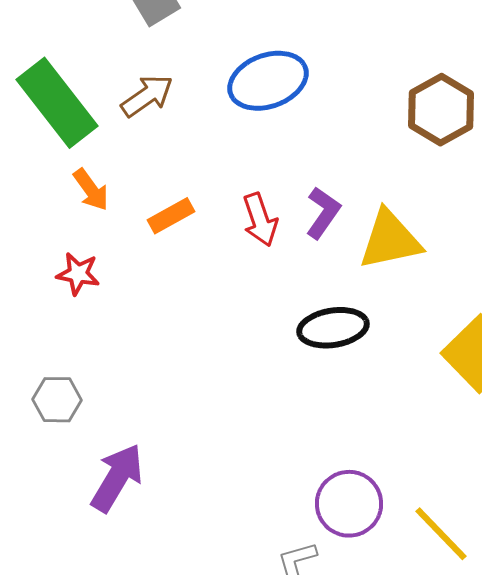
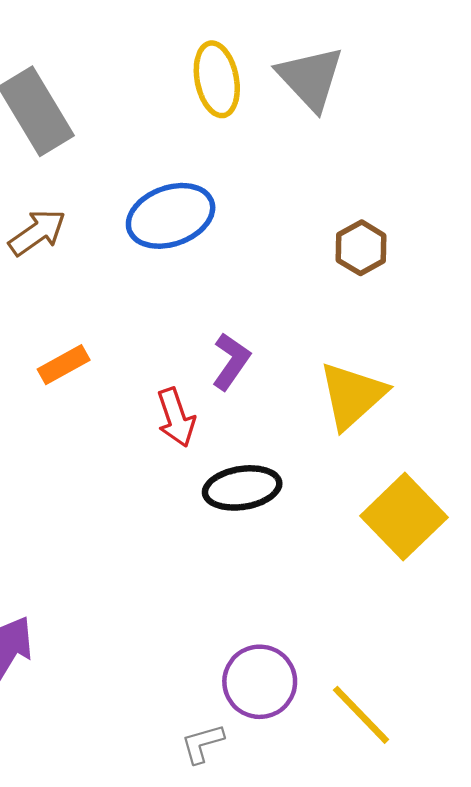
brown hexagon: (441, 110) -> (361, 248), size x0.7
red arrow: (260, 220) -> (176, 417), moved
yellow triangle: (390, 240) -> (352, 395), moved, turned -30

